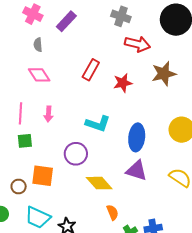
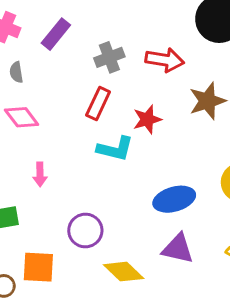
gray cross: (121, 16) -> (109, 57), moved, turned -36
cyan L-shape: (98, 124) -> (115, 149), moved
blue ellipse: (137, 137) -> (174, 199), turned 72

